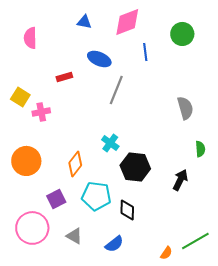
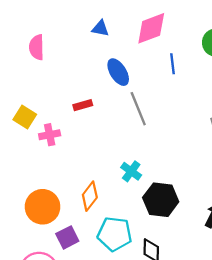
blue ellipse: (99, 59) -> (118, 72), turned 35
red rectangle: (64, 77) -> (83, 105), moved
gray line: (116, 90) -> (138, 109), turned -44
orange circle: (26, 161) -> (43, 207), moved

